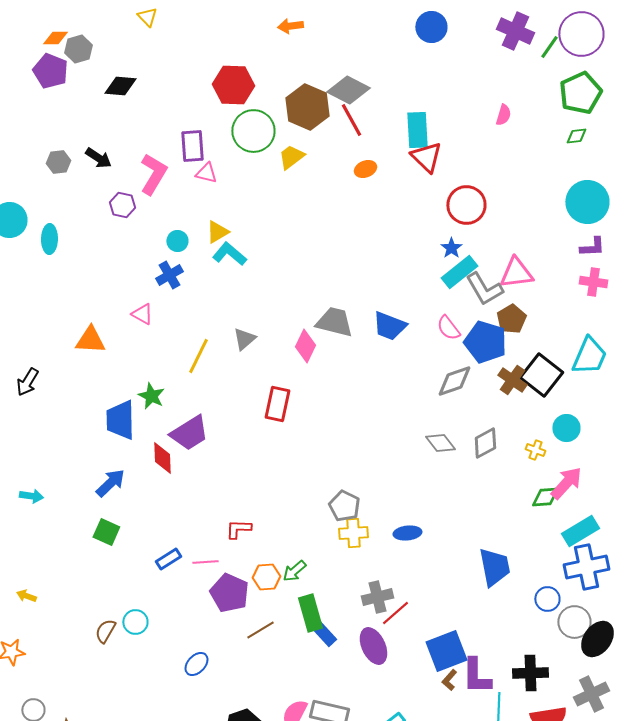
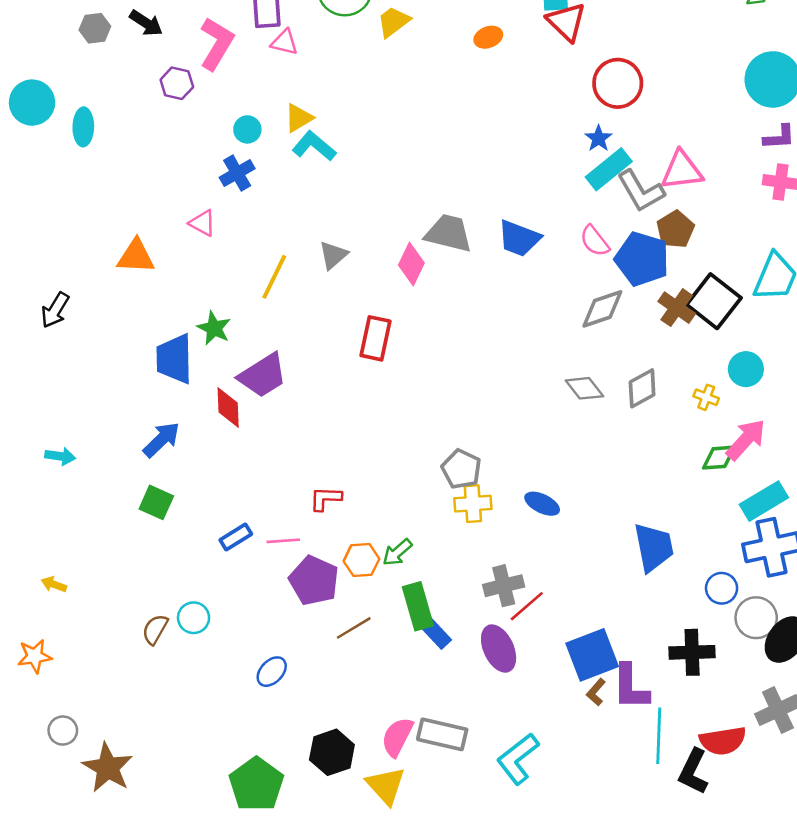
blue ellipse: (407, 533) -> (542, 504), turned 32
black cross: (530, 673) -> (692, 652), moved

